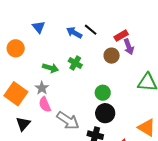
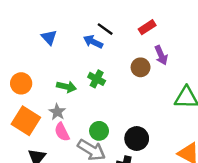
black line: (91, 30) -> (105, 29), moved
red rectangle: (121, 36) -> (147, 27), moved
orange circle: (16, 48) -> (21, 83), moved
green circle: (103, 93) -> (99, 131), moved

